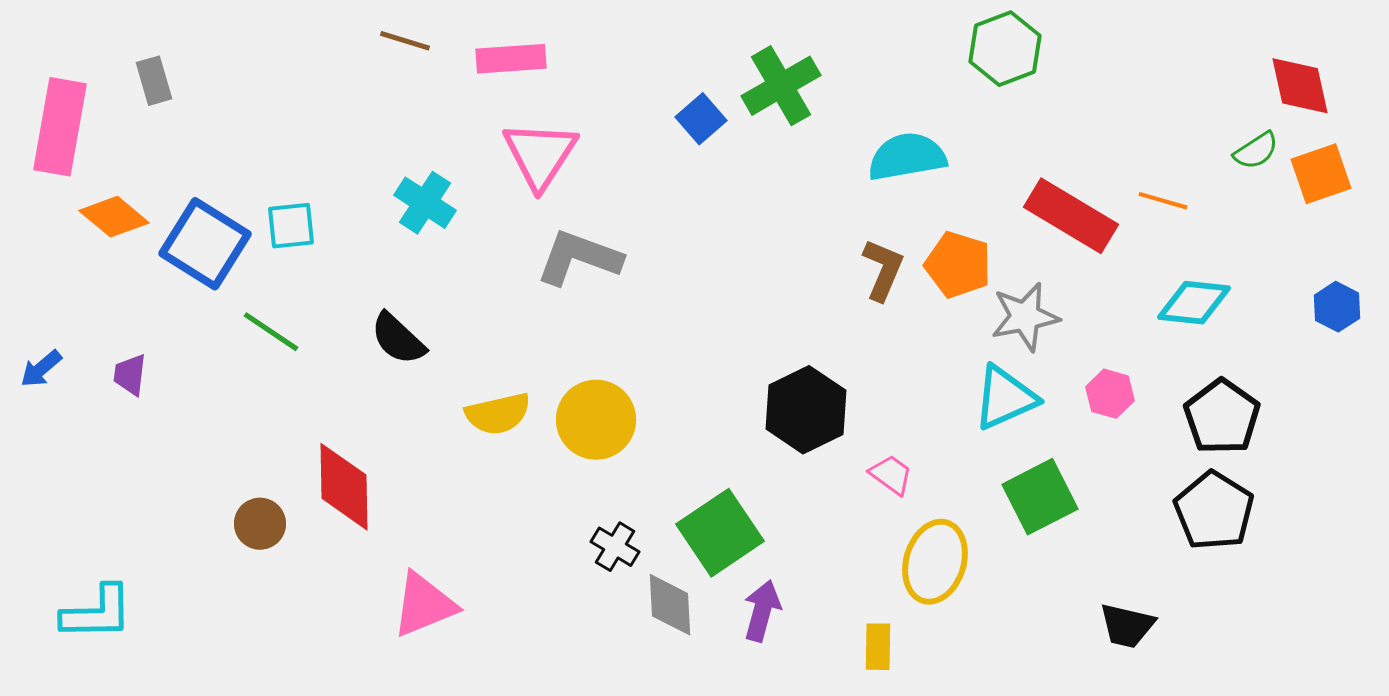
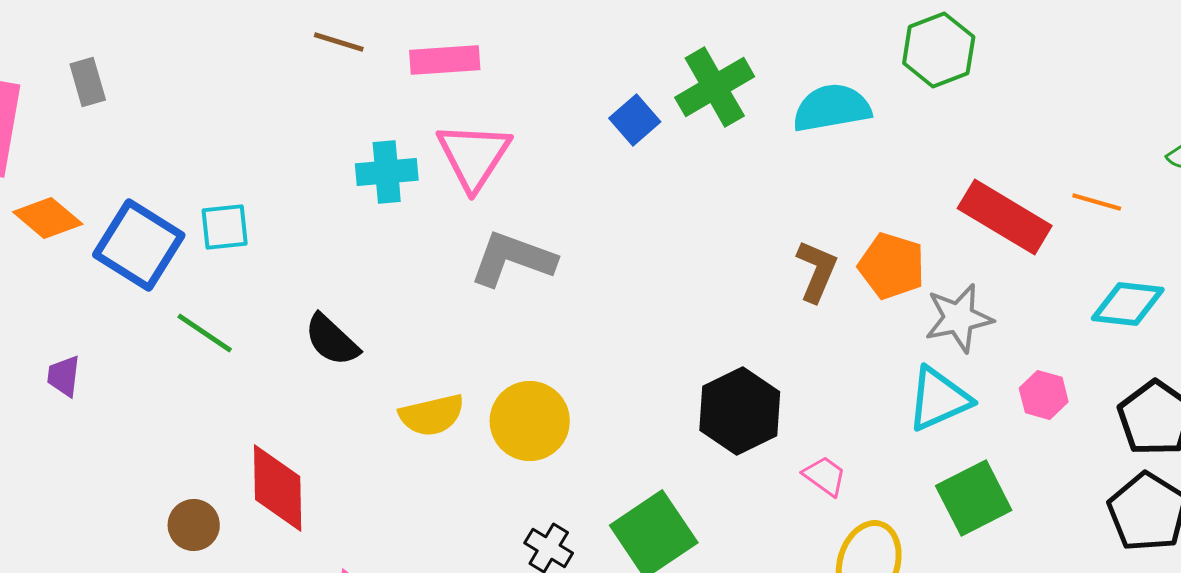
cyan semicircle: (907, 157) -> (832, 108), moved
cyan cross: (425, 203) -> (387, 172), moved, turned -38

